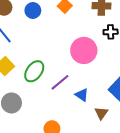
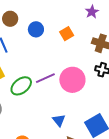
purple line: (60, 82) -> (45, 78), moved

